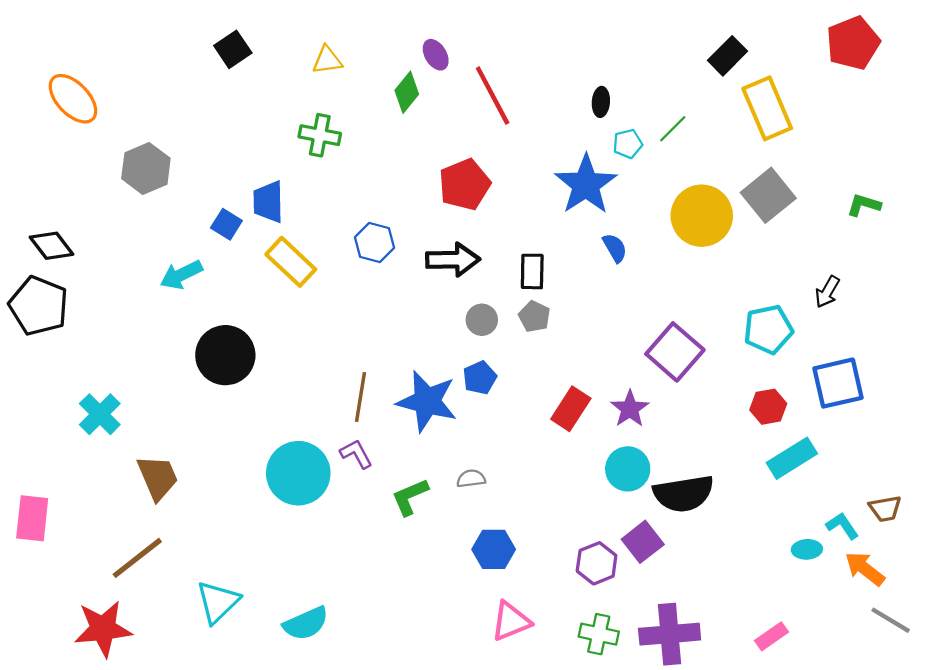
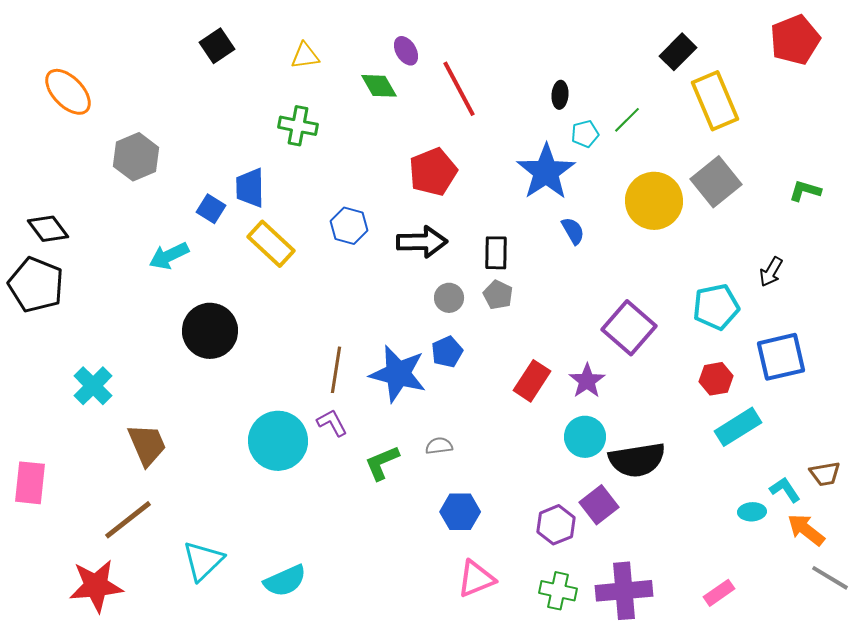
green diamond: (407, 92) -> (379, 86), turned -69

